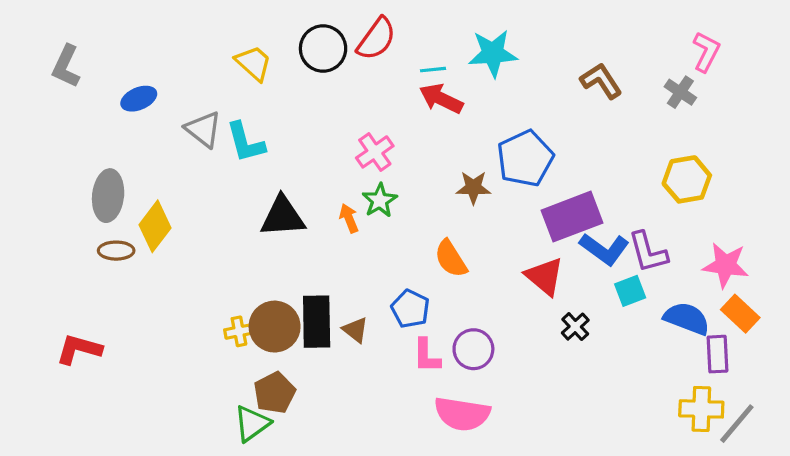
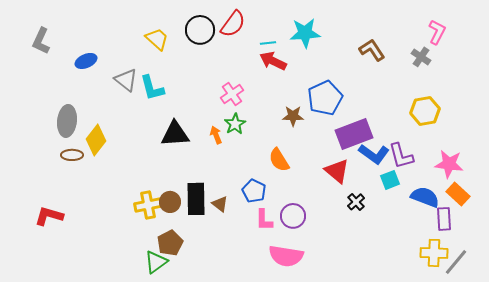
brown circle: (275, 327) -> (170, 202), size x0.7
yellow cross: (239, 331) -> (148, 205), size x1.5

